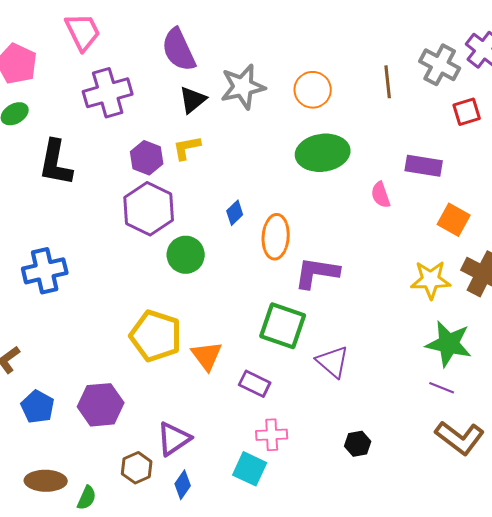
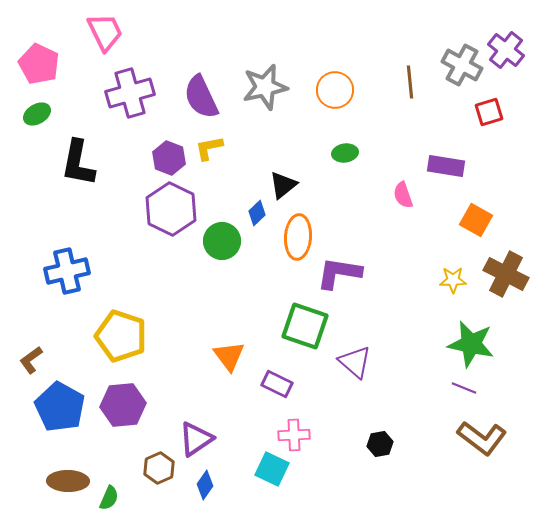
purple semicircle: (179, 50) -> (201, 97), moved
black triangle: (193, 100) -> (283, 185), moved
green ellipse: (323, 153) -> (345, 153), size x0.5
green circle: (186, 255) -> (222, 241), moved
yellow star: (431, 280) -> (453, 280), size x0.7
yellow pentagon: (156, 336) -> (121, 336), moved
blue pentagon: (38, 407) -> (60, 407), size x1.5

